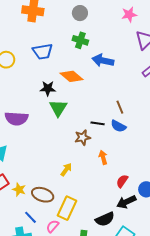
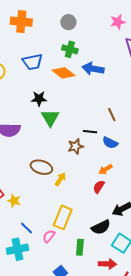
orange diamond: (72, 76) -> (64, 73), moved
blue semicircle: (118, 126) -> (110, 143), moved
orange arrow: (103, 157) -> (105, 169), moved, turned -104
red semicircle: (122, 181) -> (99, 187), moved
brown ellipse: (43, 195) -> (41, 167), moved

